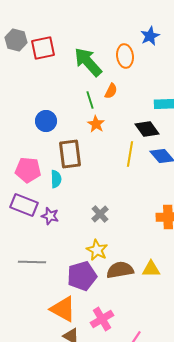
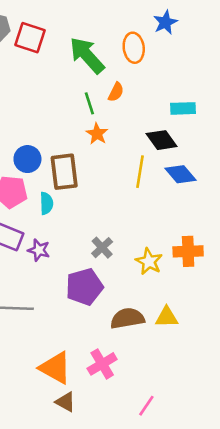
red square: (43, 48) -> (30, 38), turned 30
blue circle: (46, 121) -> (27, 159), moved
yellow star: (97, 250) -> (149, 261), moved
purple pentagon: (82, 276) -> (84, 287), moved
pink cross: (102, 319) -> (102, 364), moved

